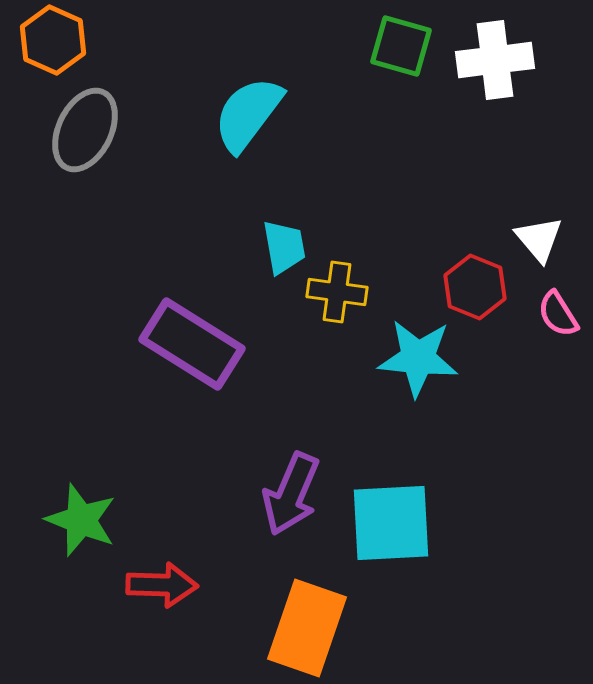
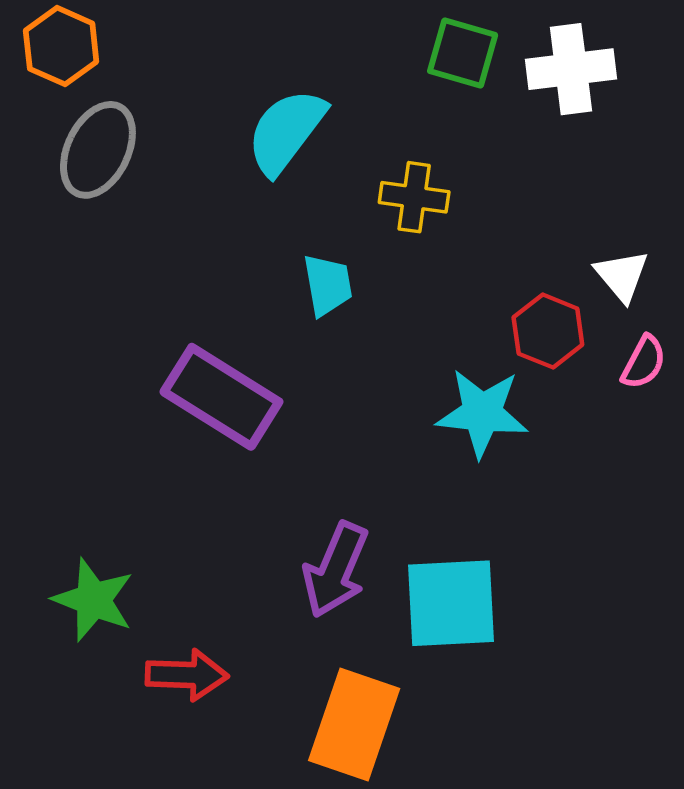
yellow cross: (337, 292) -> (414, 197), moved
pink semicircle: (558, 314) -> (644, 362), turned -120

